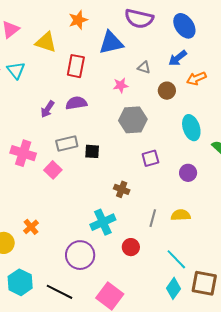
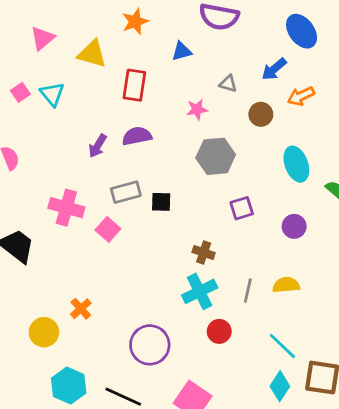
blue ellipse: (184, 26) -> (302, 31), moved
blue triangle: (111, 43) -> (182, 51), size x0.6
cyan cross: (103, 222) -> (200, 291), moved

